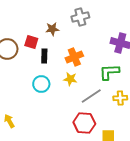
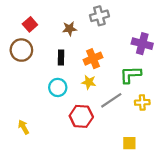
red square: (31, 42) -> (30, 24), moved, turned 32
red hexagon: (84, 123) -> (81, 116), moved

